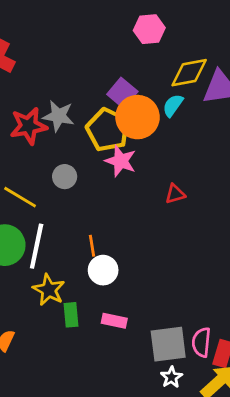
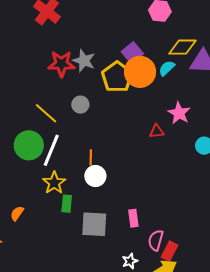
pink star: (121, 161) -> (179, 113), moved
pink rectangle: (114, 321) -> (133, 218), moved, turned 60
gray square: (168, 344) -> (94, 224), moved

